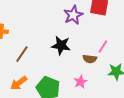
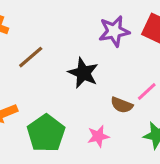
brown line: (22, 54) -> (31, 57), moved

